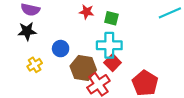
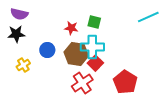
red star: (87, 12) -> (71, 28), moved
brown hexagon: (83, 68) -> (76, 54), moved

